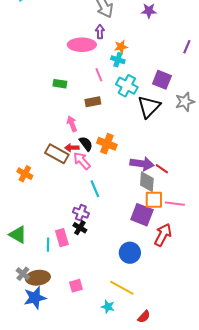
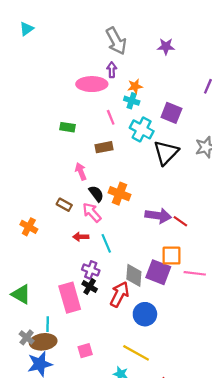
purple square: (162, 80) -> (171, 113), moved
red arrow: (72, 148) -> (81, 237), moved
brown rectangle: (57, 154) -> (64, 205), size x0.6
gray diamond: (147, 182) -> (134, 275), moved
pink line: (175, 204) -> (195, 273), moved
red arrow: (163, 235) -> (119, 294), moved
pink rectangle: (62, 238) -> (70, 298), size x1.5
cyan line: (48, 245) -> (48, 324), moved

